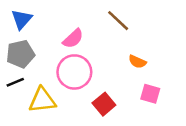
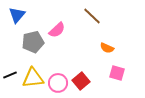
gray pentagon: (20, 54) -> (33, 42), moved
pink circle: (74, 72) -> (58, 83), moved, size x0.7
black line: (15, 82) -> (10, 75), moved

